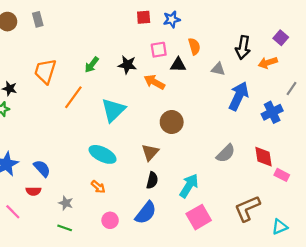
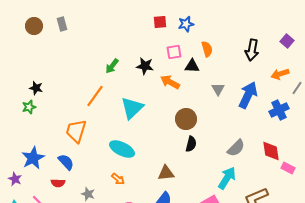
orange arrow: (268, 63) -> (280, 74), moved
gray triangle: (218, 69) -> (218, 89), moved, turned 48
orange trapezoid: (45, 71) -> (76, 131), moved
brown triangle: (150, 152) -> (166, 173), moved, turned 42
black semicircle: (152, 180) -> (191, 144), moved
cyan arrow: (189, 186) -> (227, 178), moved

